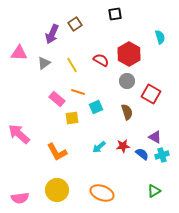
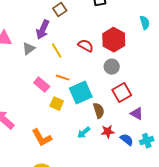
purple arrow: (52, 34) -> (43, 30), moved
red square: (151, 94) -> (122, 93), moved, turned 30
cyan square: (96, 107) -> (81, 93), size x1.6
brown semicircle: (127, 112) -> (99, 111), moved
yellow square: (72, 118) -> (57, 104), turned 32
purple triangle: (155, 137) -> (137, 114), moved

